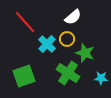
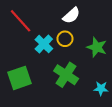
green star: (85, 53) -> (97, 47), moved
cyan star: (101, 78) -> (101, 88), moved

